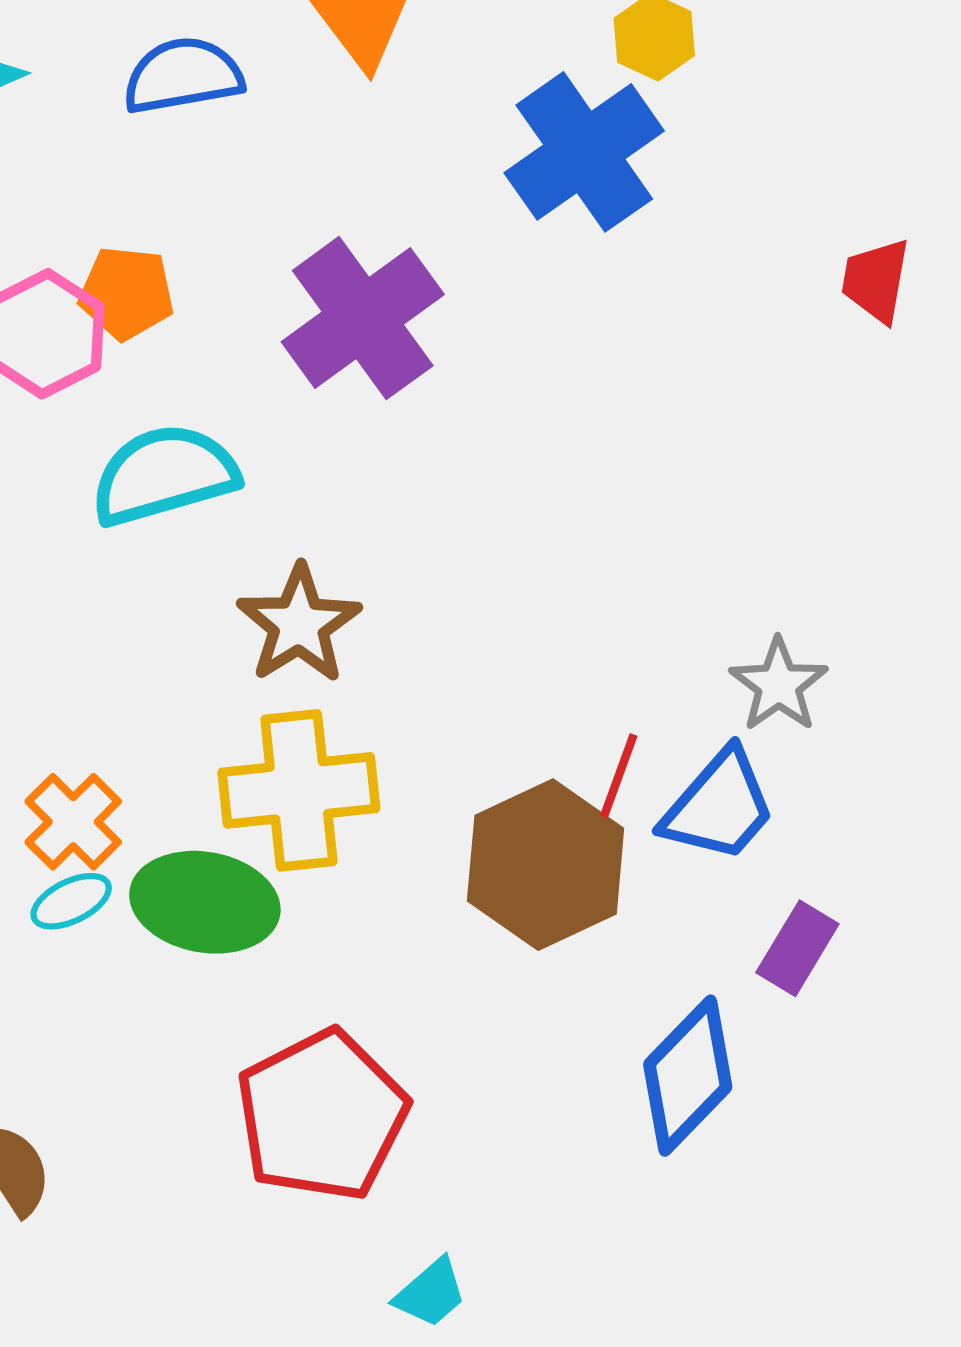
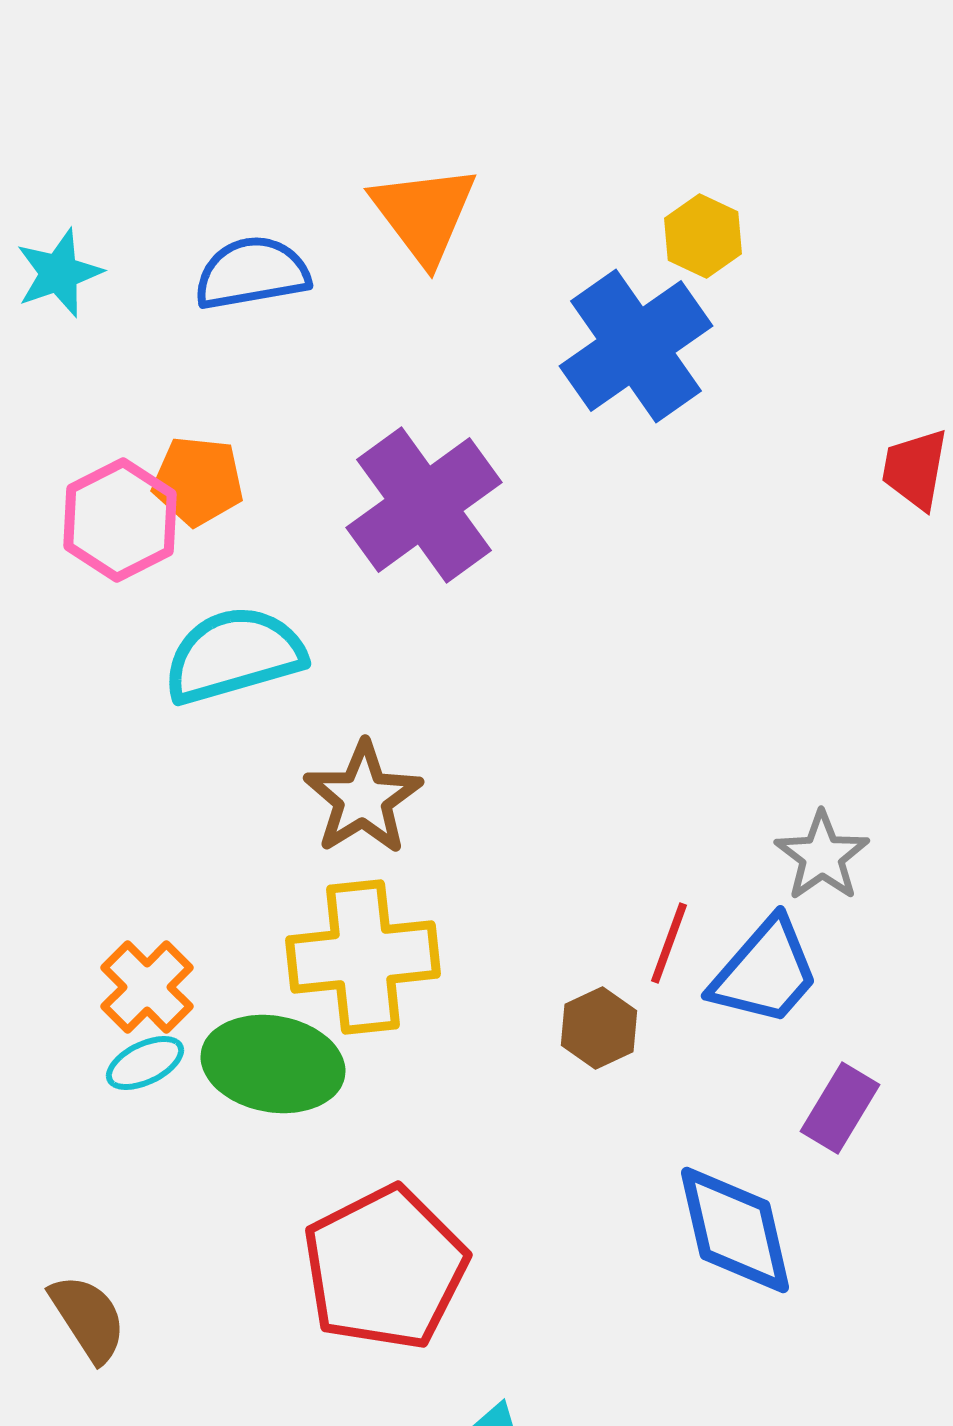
brown hexagon: (546, 865) -> (599, 1028), size x0.5
blue diamond: (688, 1076) -> (735, 1230), turned -57

